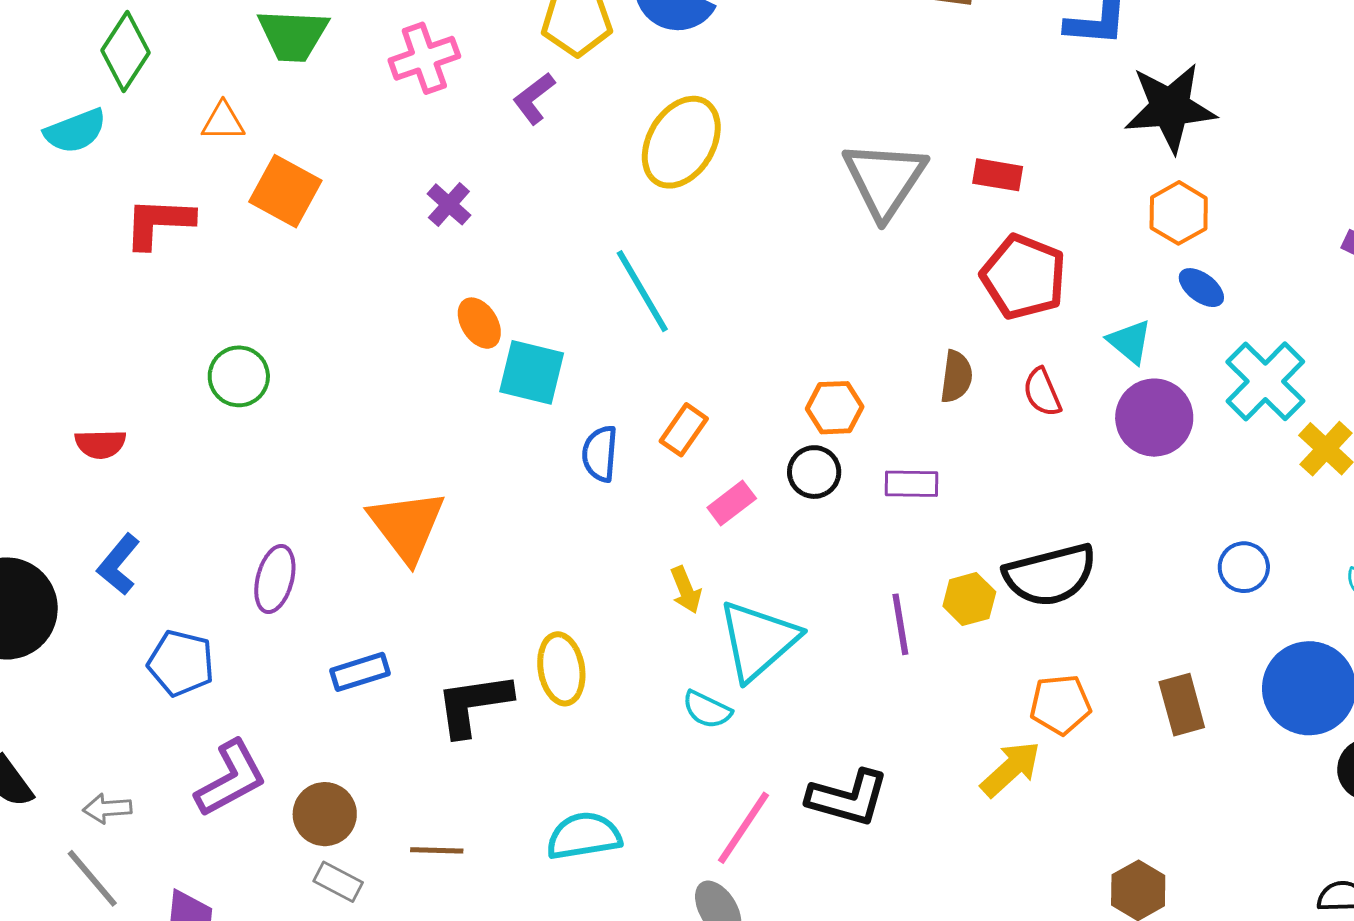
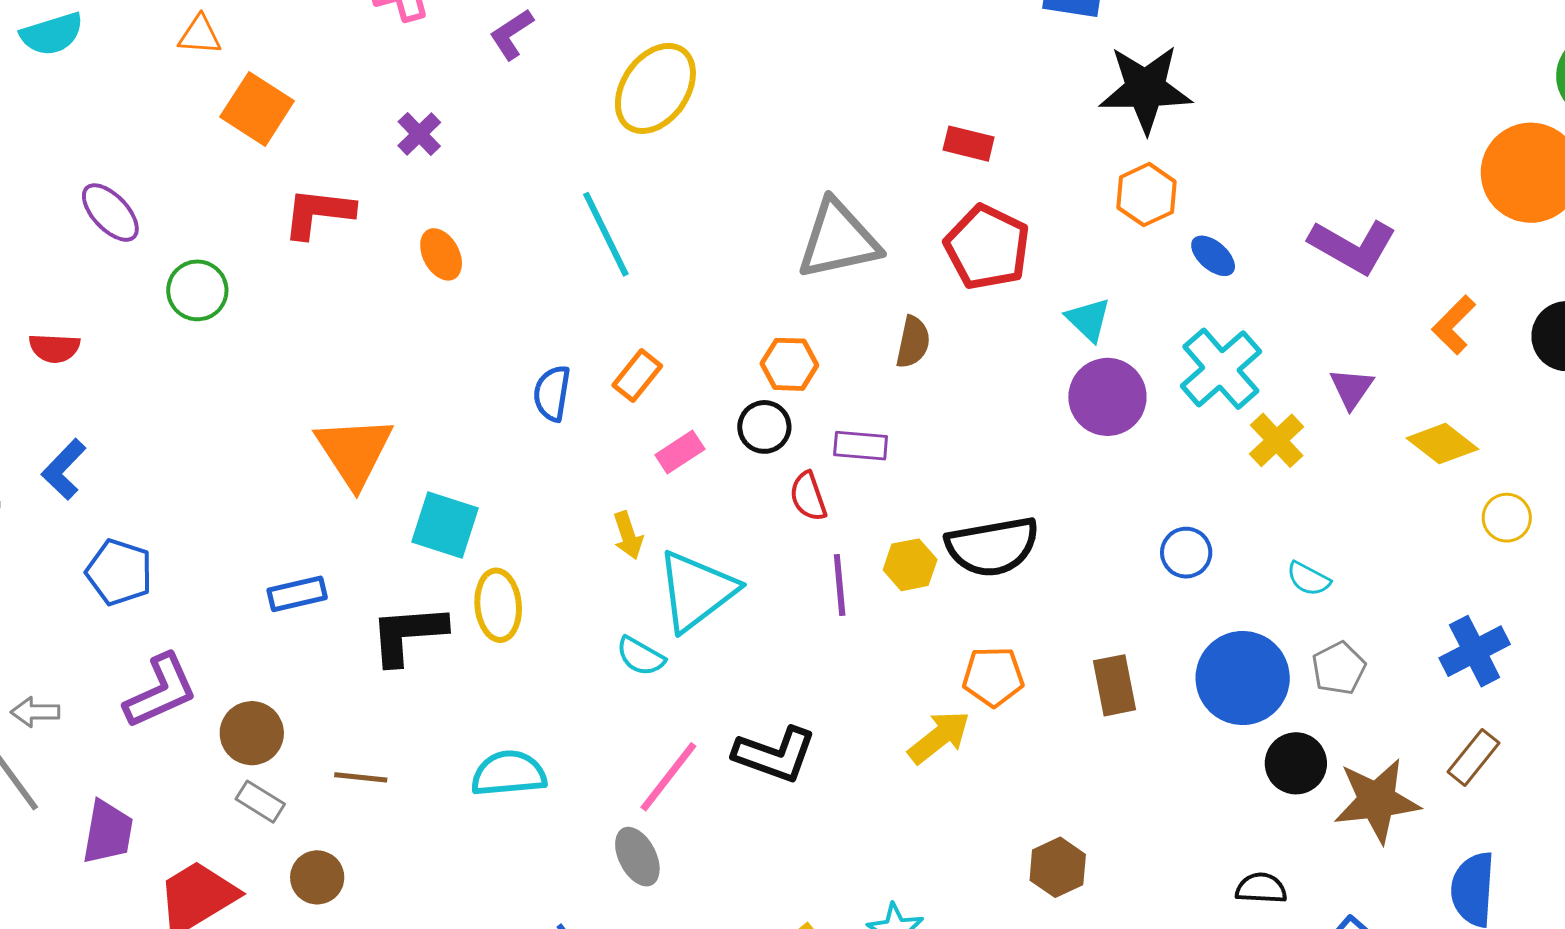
gray triangle: (885, 180) -> (838, 240), moved, turned 40
red L-shape: (159, 223) -> (318, 213), moved
blue ellipse: (1201, 288) -> (1213, 256), moved
cyan square: (532, 372) -> (445, 525), moved
red semicircle: (1042, 392) -> (808, 496), moved
purple ellipse: (275, 579) -> (110, 213), moved, turned -62

